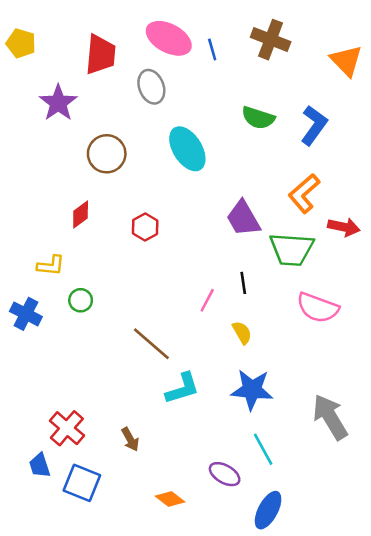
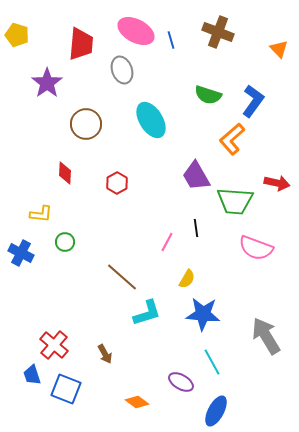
orange triangle: (346, 61) -> (279, 49), size x0.7
orange L-shape: (304, 194) -> (232, 139), moved
red diamond: (81, 215) -> (65, 173), turned -50
yellow semicircle: (242, 333) -> (187, 279), moved, turned 60

